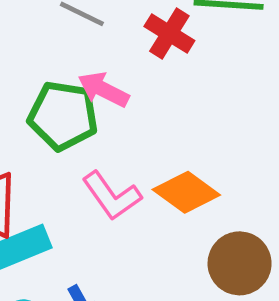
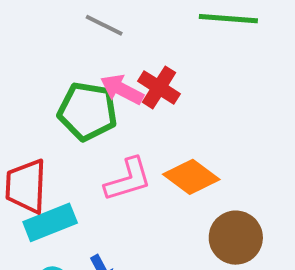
red cross: (169, 33) -> (159, 87), moved
pink L-shape: (112, 196) -> (128, 179), turned -72

